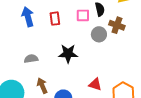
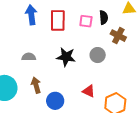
red rectangle: (55, 19) -> (58, 20), size x1.5
gray circle: (99, 34) -> (98, 55), moved

